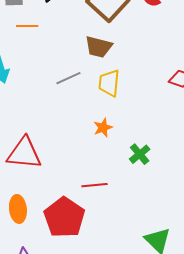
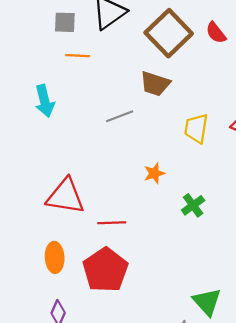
yellow trapezoid: (109, 83) -> (196, 128), moved
red line: (95, 185) -> (112, 223), moved

